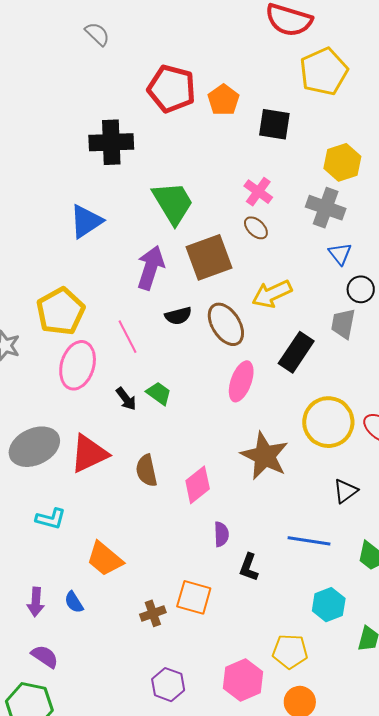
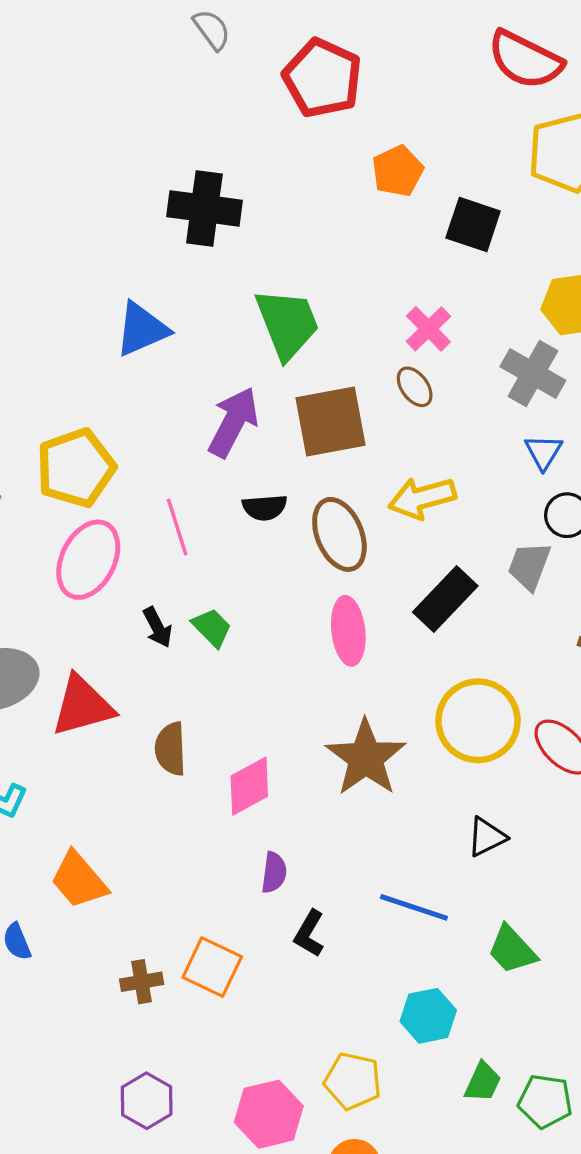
red pentagon: (172, 89) -> (322, 78), moved
pink ellipse: (241, 381) -> (348, 631), turned -36

